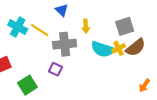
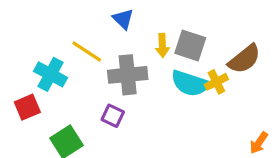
gray square: (125, 26) -> (190, 46), moved, turned 36
cyan cross: (18, 27) -> (51, 74), moved
brown semicircle: (136, 47) -> (244, 59), moved

